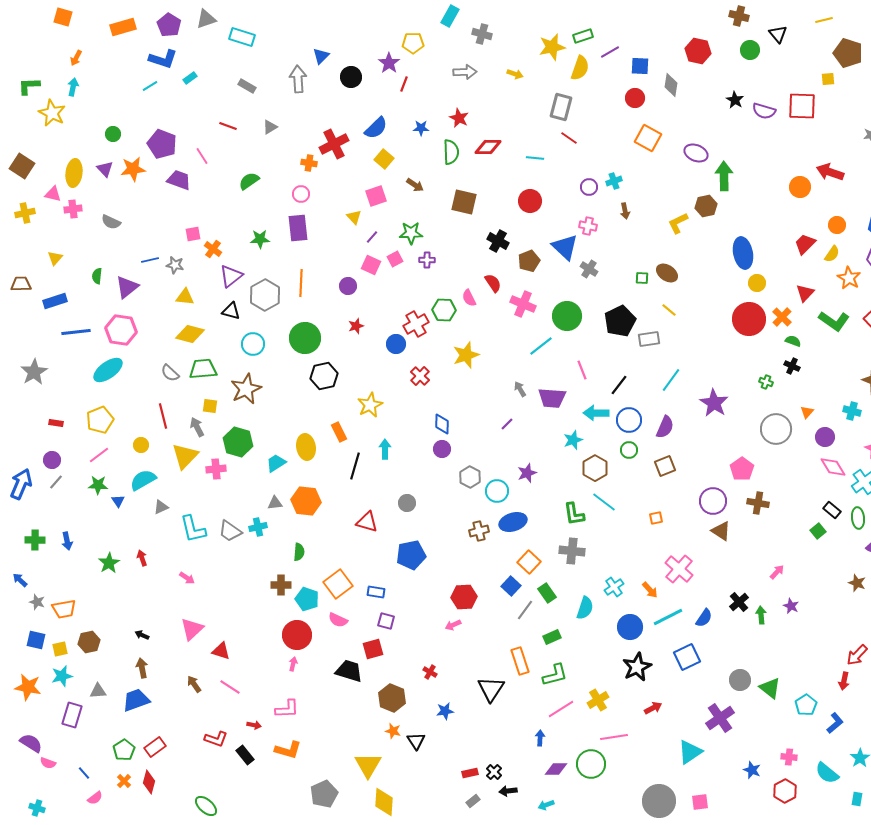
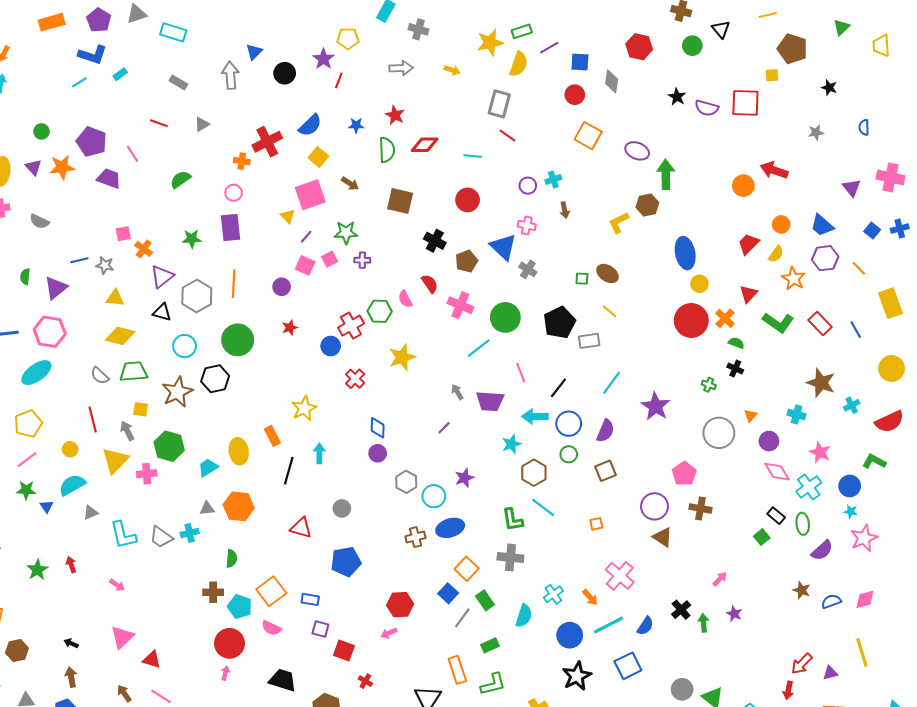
pink square: (376, 196) -> (310, 195), size x1.4
black hexagon: (324, 376) -> (215, 379), moved
red square: (373, 649) -> (344, 650), moved, turned 35

